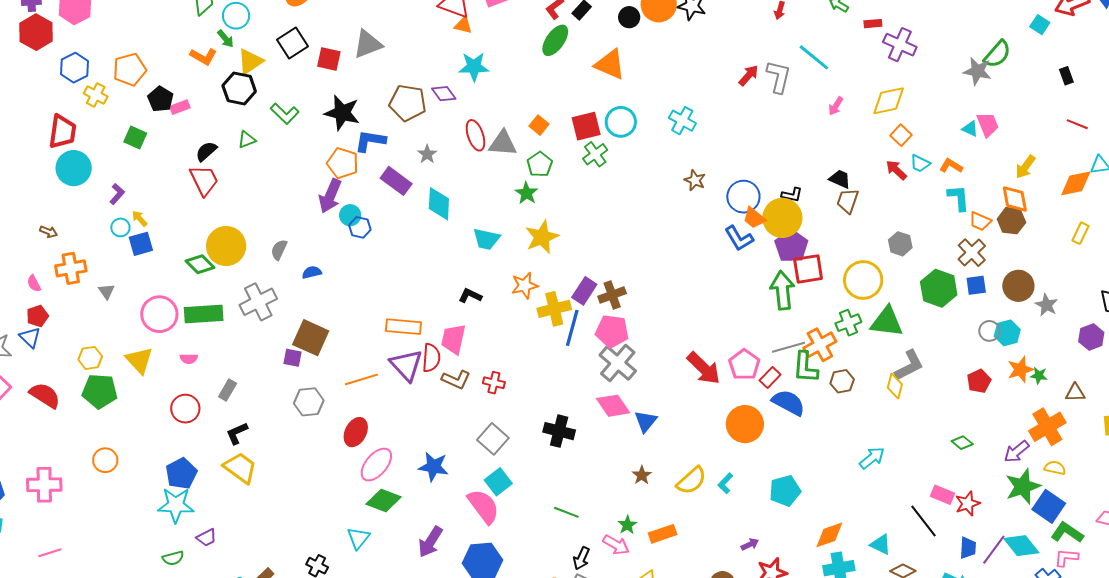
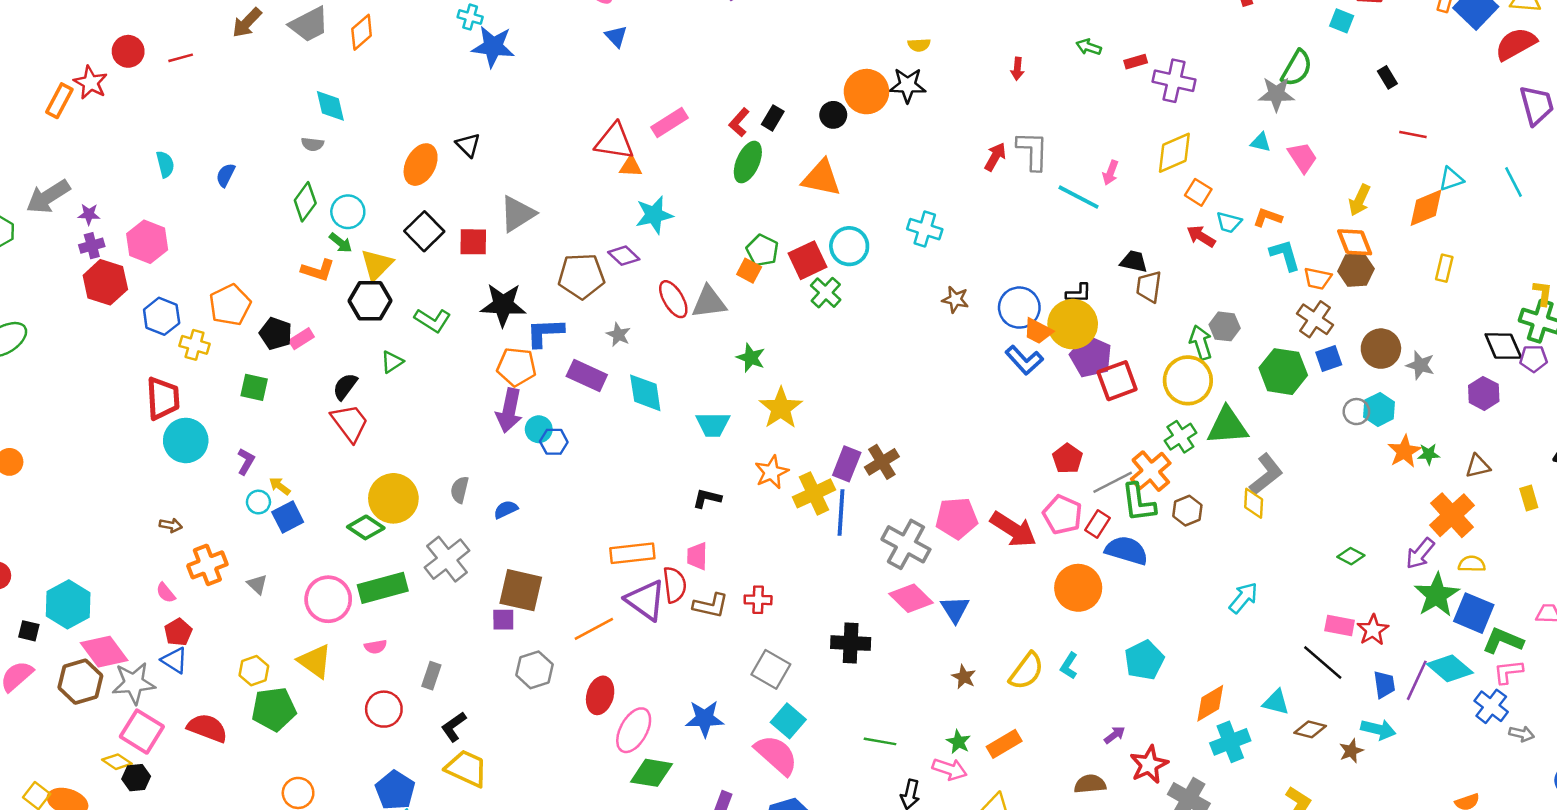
cyan line: (814, 57) -> (1079, 197), moved
cyan triangle: (970, 129) -> (1261, 142), moved
green pentagon: (540, 164) -> (762, 250), moved
green arrow: (783, 290) -> (1201, 343), moved, size x0.7
pink pentagon: (612, 331) -> (957, 518), moved
pink trapezoid: (453, 339) -> (697, 556), size x0.7
red pentagon: (979, 381) -> (1067, 459), moved

